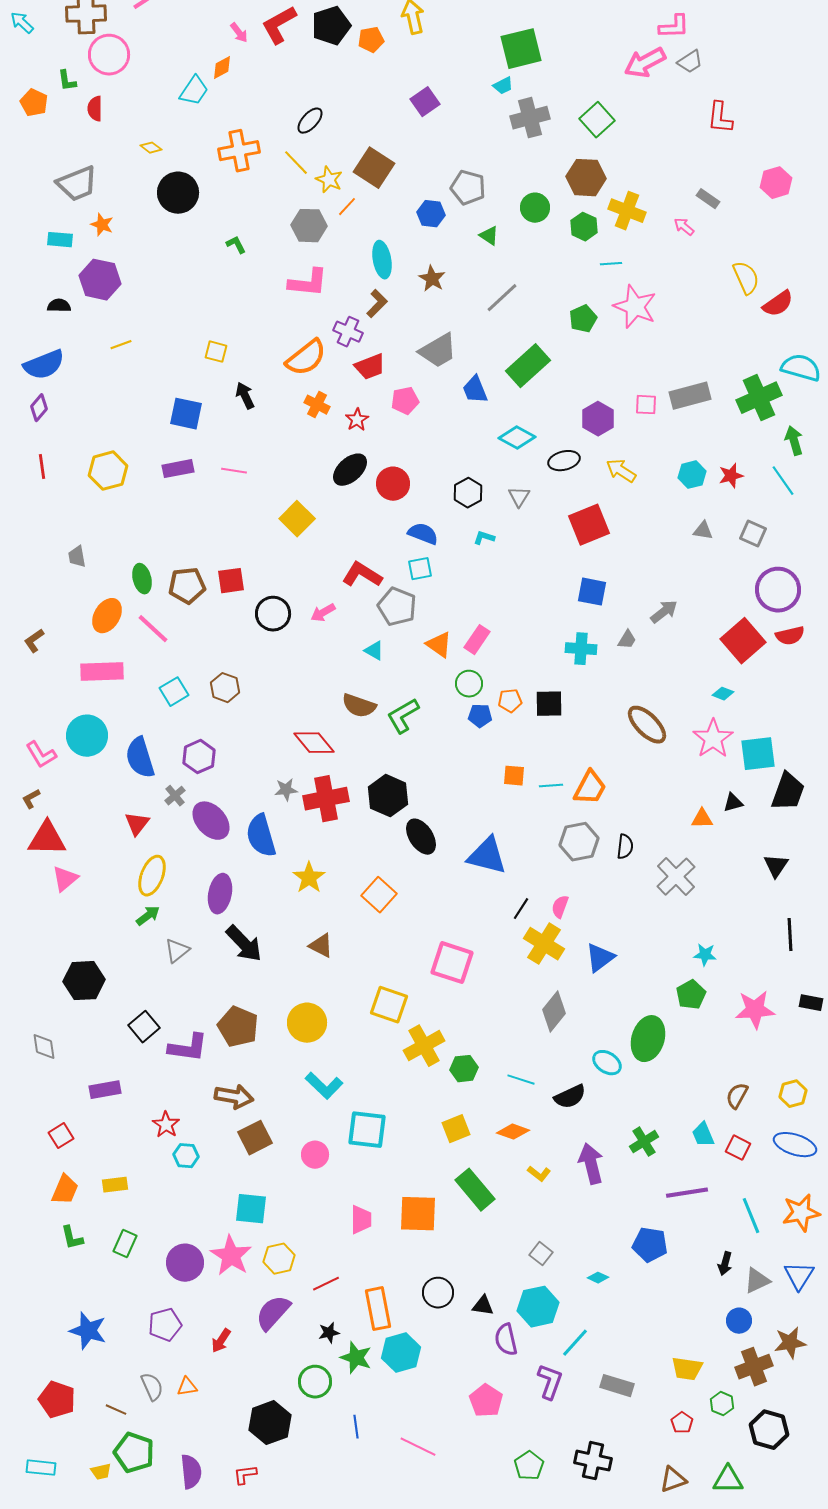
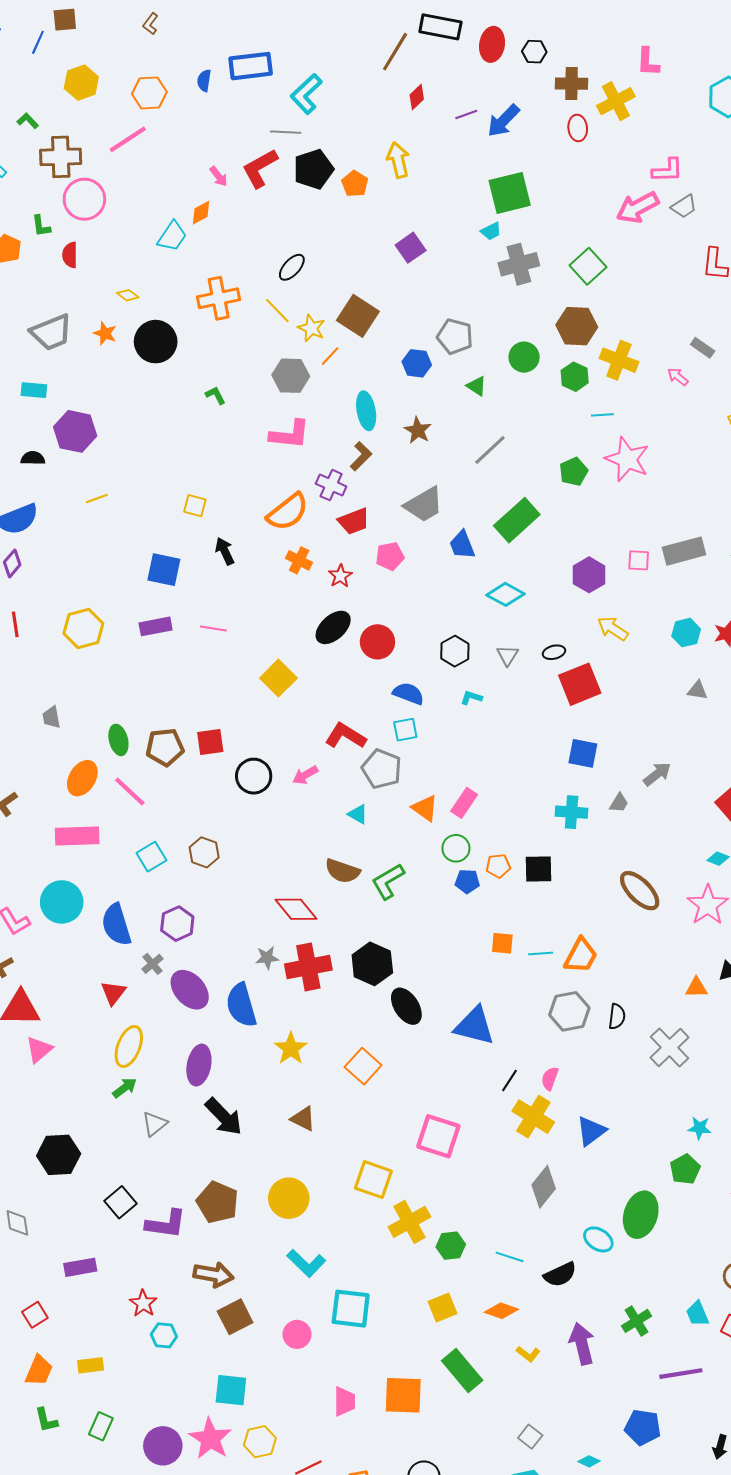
orange pentagon: (371, 40) -> (355, 184), turned -30
orange star: (102, 225) -> (105, 333), moved
black ellipse: (564, 461) -> (554, 652), moved, size x0.7

